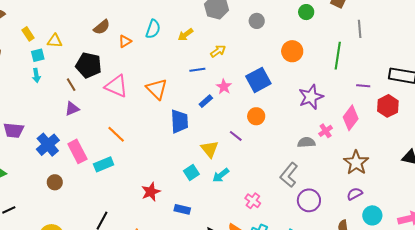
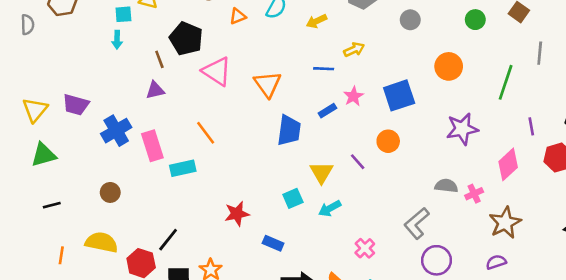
purple line: (363, 86) -> (531, 126), turned 64
pink cross: (326, 131) -> (474, 194), moved
brown circle: (55, 182) -> (110, 192), moved

